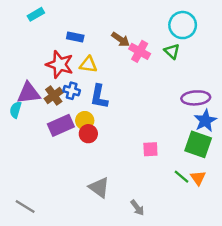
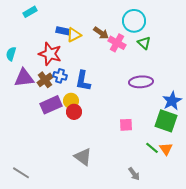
cyan circle: (183, 25) -> (134, 21), moved
yellow triangle: (88, 64) -> (74, 35), moved, turned -35
purple ellipse: (196, 98) -> (141, 82), moved
cyan semicircle: (16, 110) -> (11, 54), moved
gray arrow: (137, 208) -> (134, 174), moved

